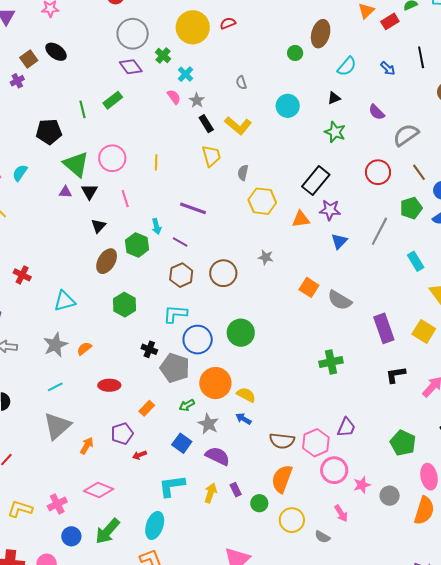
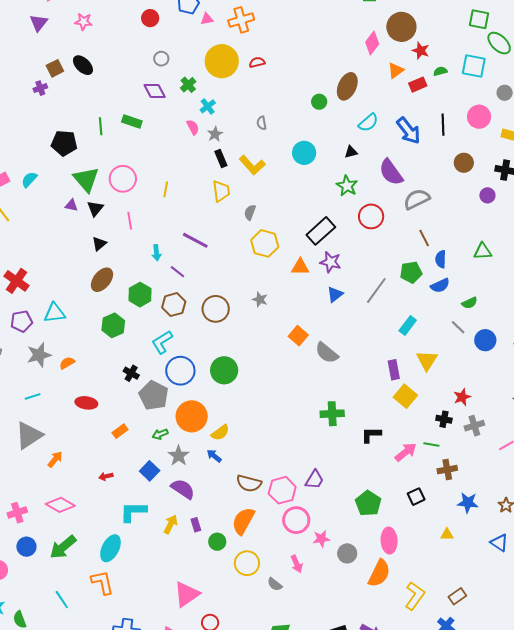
gray circle: (133, 34) -> (161, 59), size x0.5
blue arrow: (388, 68) -> (409, 131), size x1.8
green rectangle: (113, 100) -> (132, 121), turned 48
purple semicircle: (377, 112) -> (391, 172), size x1.6
red circle: (378, 172) -> (371, 216), moved
green hexagon: (137, 245) -> (140, 295), moved
cyan rectangle: (416, 261) -> (408, 325), turned 60
red cross: (22, 275) -> (16, 281), size x1.4
cyan L-shape: (175, 314) -> (162, 342), turned -45
purple rectangle: (384, 328) -> (394, 370), moved, size x0.7
green cross: (331, 362) -> (332, 414), moved
yellow semicircle: (246, 395) -> (220, 433), turned 108
purple pentagon: (122, 434) -> (22, 321), moved

